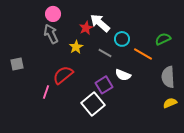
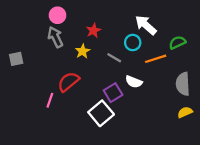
white arrow: (100, 23) -> (146, 25), moved
orange line: (143, 54) -> (156, 59), turned -48
gray square: (17, 64) -> (16, 59), moved

